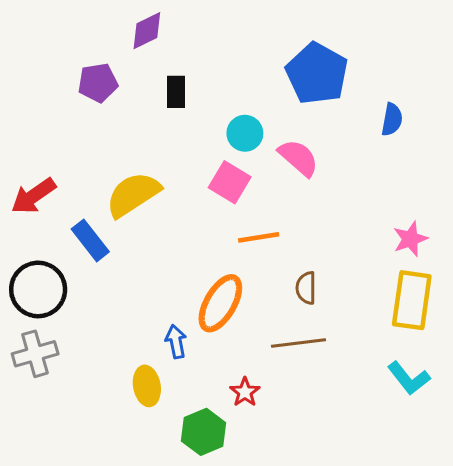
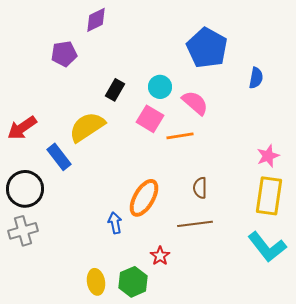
black rectangle: (176, 92) -> (115, 90), moved, turned 30
orange line: (259, 237) -> (180, 136), moved
cyan L-shape: (409, 378) -> (267, 247), size x1.4
yellow ellipse: (147, 386) -> (96, 282), moved

